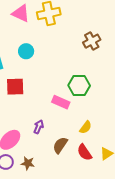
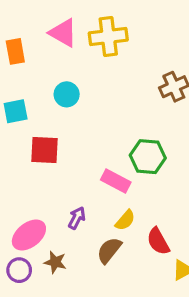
yellow semicircle: (86, 127) -> (125, 220), moved
red semicircle: (84, 152) -> (158, 241), moved
brown star: (28, 163) -> (55, 262), moved

